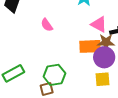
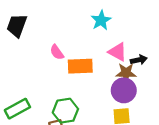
orange rectangle: (90, 46) -> (80, 66), moved

